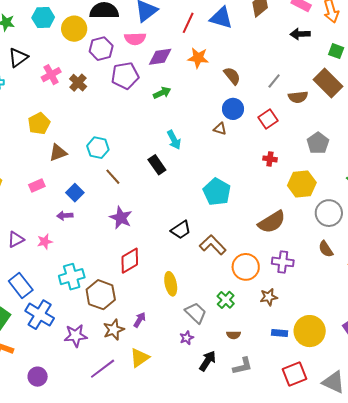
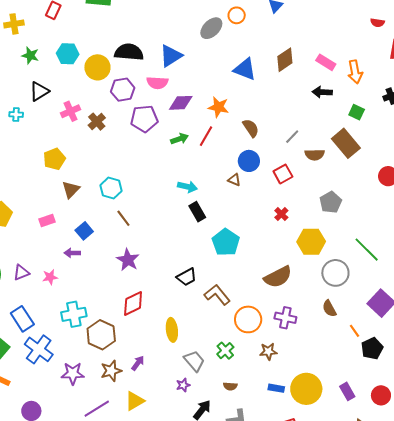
red line: (188, 23) -> (206, 136), moved
cyan arrow: (174, 140) -> (187, 187), turned -54
brown triangle: (58, 153) -> (71, 190), turned -30
red cross: (270, 159) -> (281, 214), turned 32
black rectangle: (157, 165) -> (197, 212), moved

